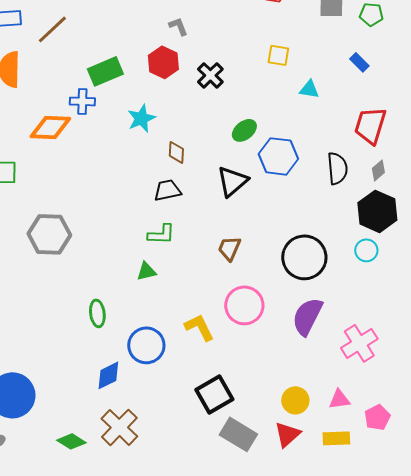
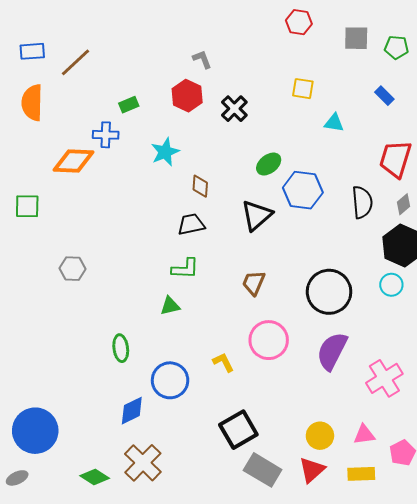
green rectangle: (105, 71) -> (129, 105), size x0.6
gray hexagon: (49, 234) -> (72, 269), size x0.6
yellow L-shape: (199, 327) -> (223, 362), size x0.7

